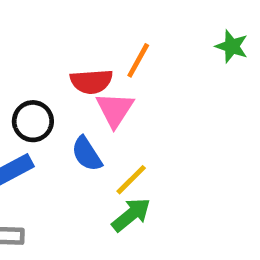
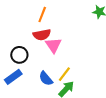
orange line: (138, 60) -> (42, 14), moved
blue semicircle: (87, 154) -> (46, 79), moved

